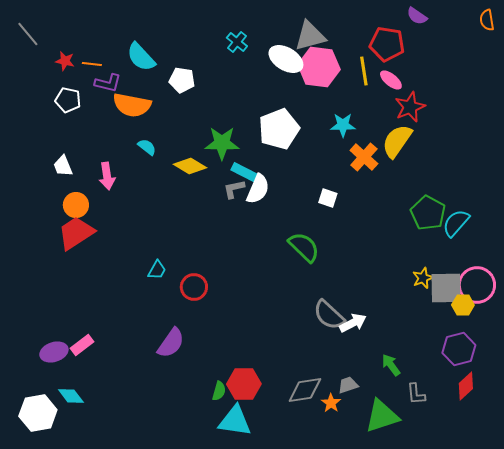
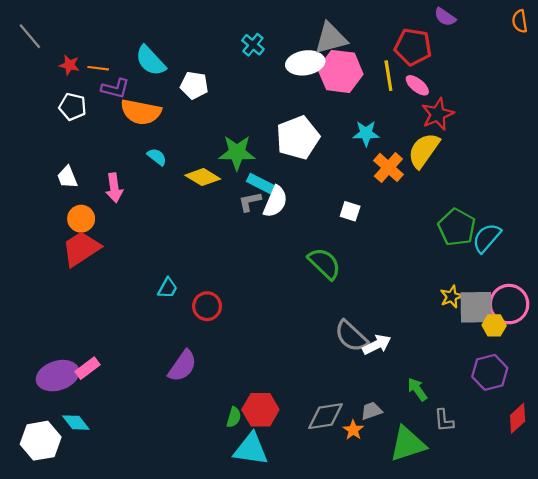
white ellipse: (286, 59) -> (305, 63), turned -40
purple ellipse: (54, 352) -> (58, 376), size x1.4
red diamond: (466, 386) -> (518, 418), moved

